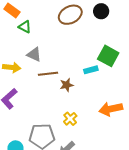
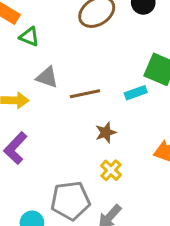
brown line: (48, 74) -> (85, 94), moved
brown star: (67, 85) -> (106, 132), moved

